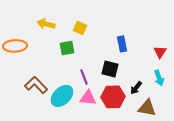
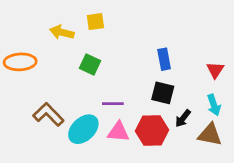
yellow square: (80, 28) -> (95, 22), moved, turned -32
green square: (67, 48) -> (90, 65), turned 35
black square: (110, 69) -> (163, 93), moved
purple line: (84, 77) -> (113, 104), turned -70
brown triangle: (147, 108) -> (210, 135), moved

